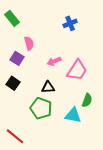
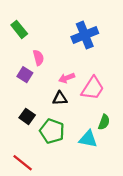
blue cross: (70, 23) -> (85, 35), size x1.6
black square: (13, 83) -> (27, 116), moved
black triangle: (48, 87) -> (60, 98), moved

